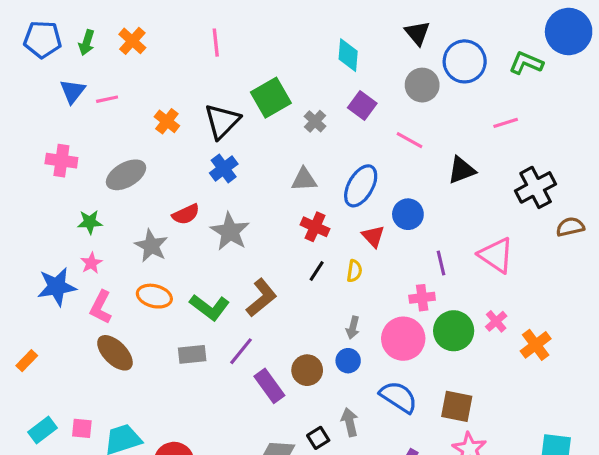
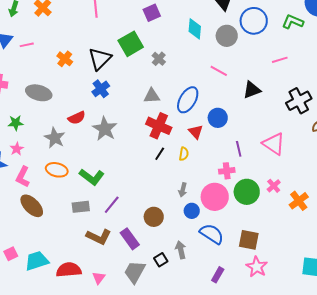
cyan diamond: (348, 55) -> (195, 29), moved
purple square: (362, 106) -> (152, 13), moved, turned 30
gray ellipse: (126, 175) -> (39, 93), turned 45
red cross: (315, 227) -> (159, 126), size x1.4
brown L-shape: (261, 298) -> (99, 237), moved, turned 65
blue circle: (348, 361) -> (192, 211), moved
purple rectangle: (269, 386) -> (130, 239), moved
pink square: (82, 428) -> (11, 254), turned -32

